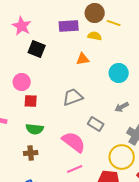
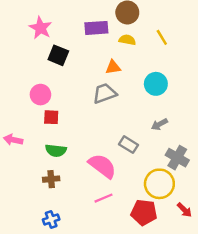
yellow line: (114, 23) -> (162, 37), moved, turned 40
gray trapezoid: (73, 97) -> (105, 93), moved

